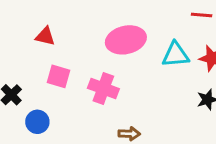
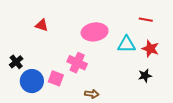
pink square: (59, 76) -> (56, 78), moved
blue circle: (37, 122) -> (32, 81), size x1.5

